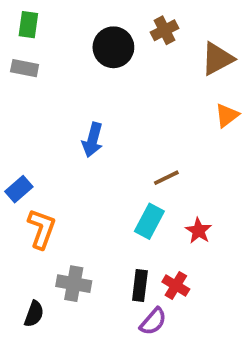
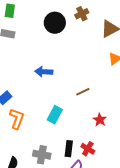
blue arrow: (93, 140) -> (44, 72), turned 78
cyan rectangle: (149, 221) -> (55, 115), moved
gray cross: (74, 284) -> (42, 155), moved

